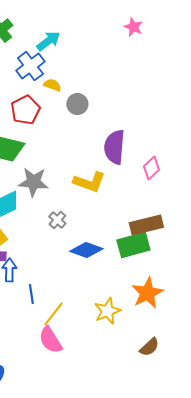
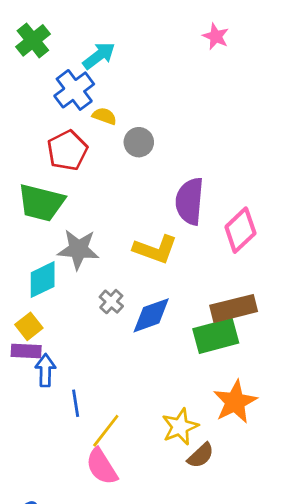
pink diamond: (151, 168) -> (240, 230), size x1.4
blue diamond: (86, 250) -> (151, 315), moved, turned -40
brown semicircle: (149, 347) -> (201, 455), moved

